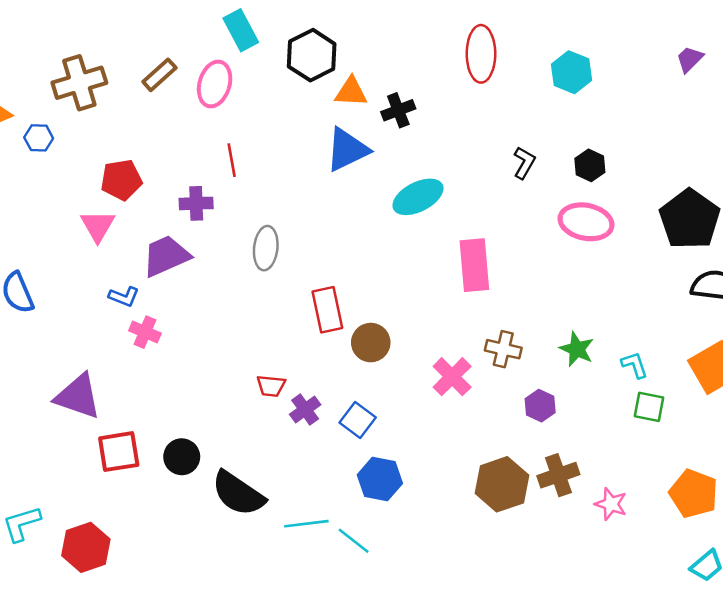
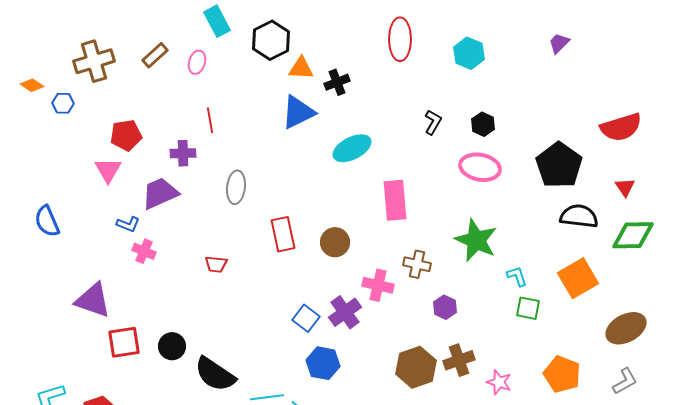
pink ellipse: (215, 84) -> (197, 62), size x0.7
brown circle: (371, 343) -> (335, 242), moved
green star: (577, 349) -> (476, 240), moved, size x1.6
pink cross: (452, 377) -> (378, 285), turned -32
red trapezoid: (271, 386) -> (216, 264), moved
purple cross: (305, 410) -> (345, 312), moved, size x1.4

